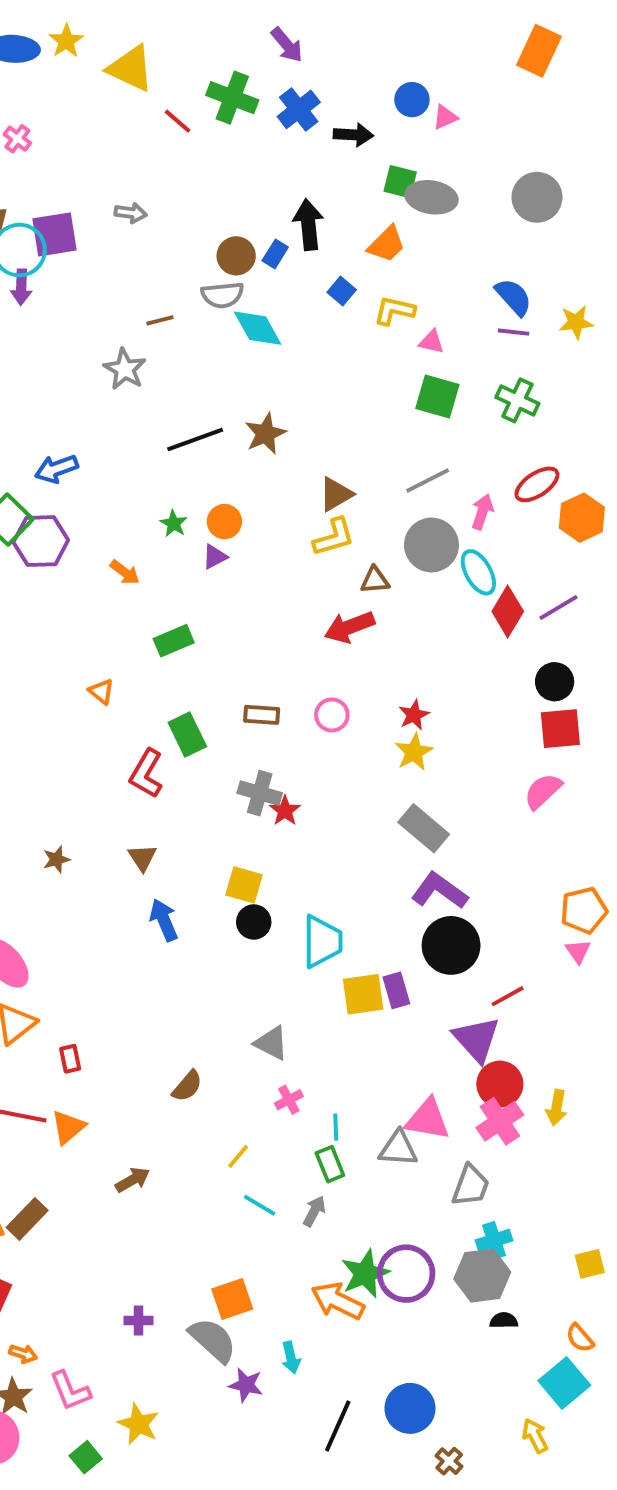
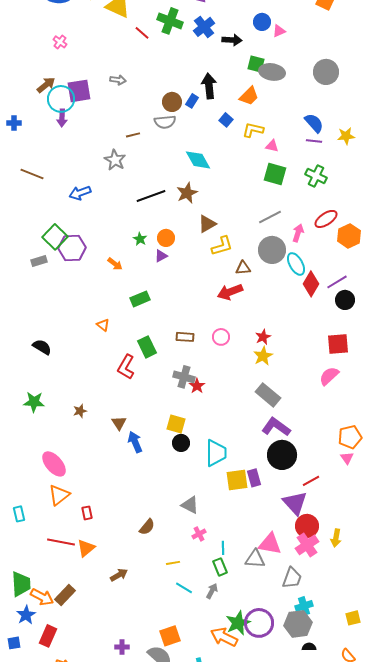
cyan diamond: (258, 328) -> (198, 160), moved
blue arrow: (56, 469) -> (80, 193), moved
brown triangle: (336, 494) -> (207, 224), moved
black circle: (555, 682) -> (345, 300), moved
brown triangle: (142, 858) -> (119, 423), moved
yellow line: (238, 1156) -> (173, 563), turned 40

